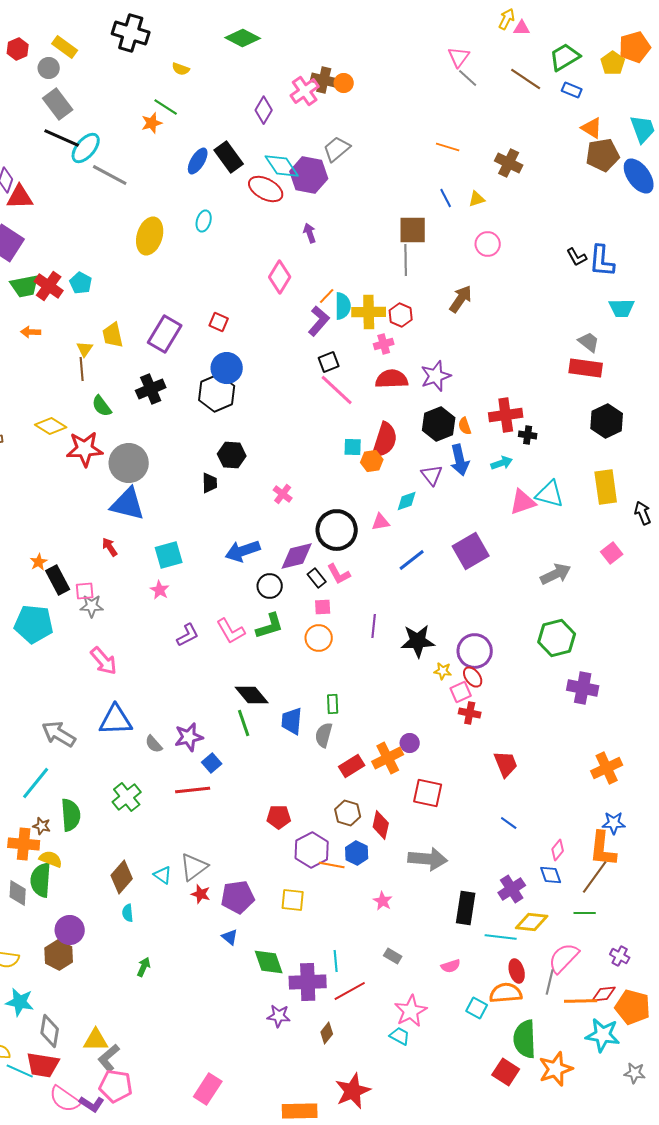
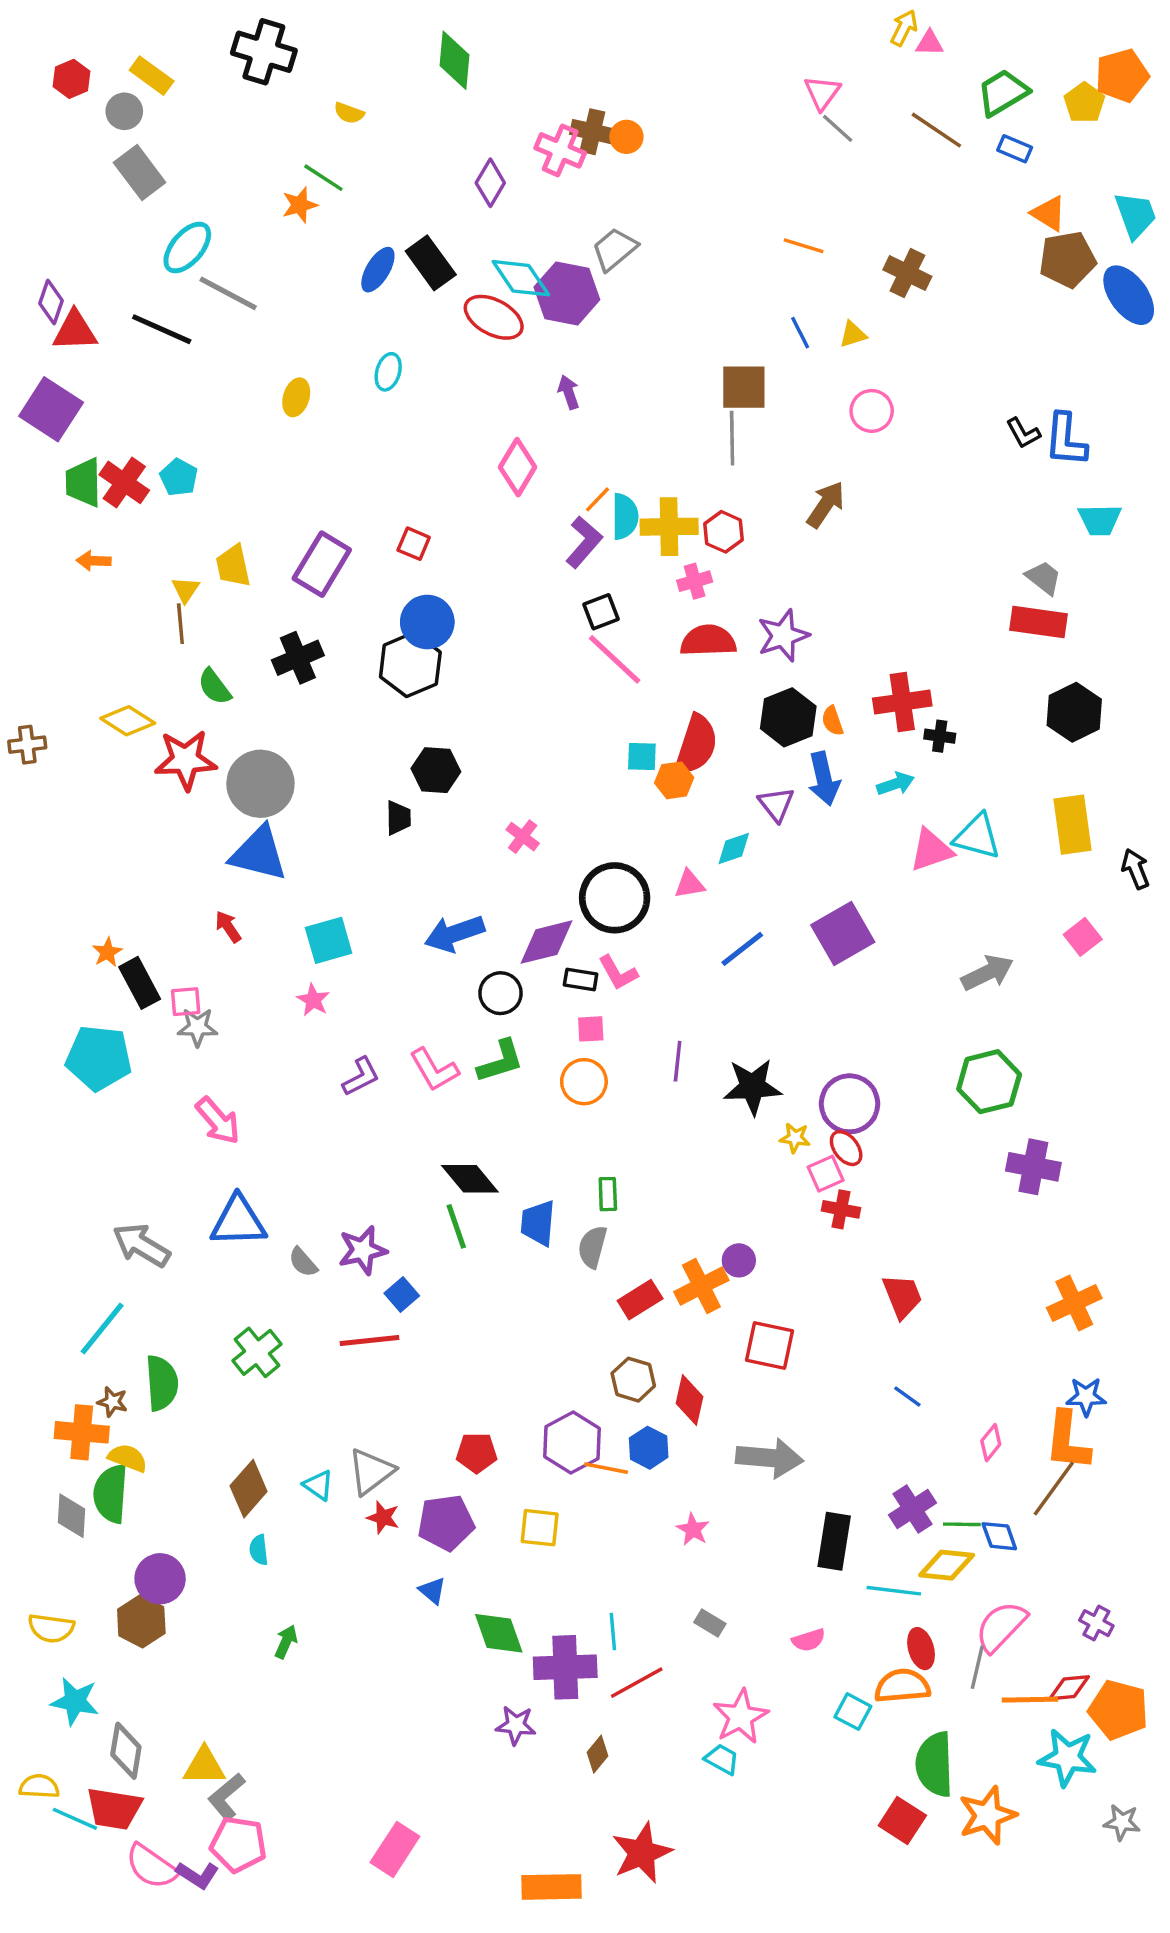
green diamond: (243, 38) -> (455, 60), turned 68
pink cross: (305, 91) -> (560, 150), turned -32
black line: (62, 138) -> (162, 329), moved
yellow ellipse: (150, 236) -> (296, 397), size x0.6
green trapezoid: (25, 286) -> (83, 482), turned 100
black rectangle: (317, 578) -> (581, 980), turned -42
red pentagon: (279, 817) -> (477, 1453), moved
blue diamond: (551, 875) -> (999, 1536), moved
green line: (585, 913) -> (962, 1524), moved

